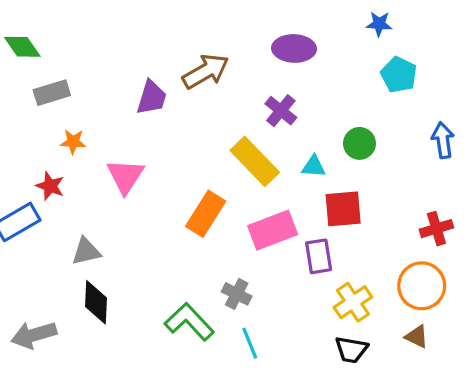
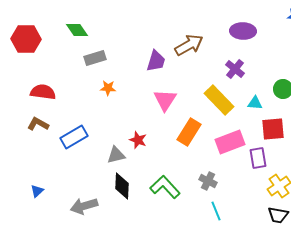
pink triangle: (125, 176) -> (165, 100), moved
red star: (50, 186) -> (138, 140), moved
green L-shape: (189, 322) -> (165, 187), moved

